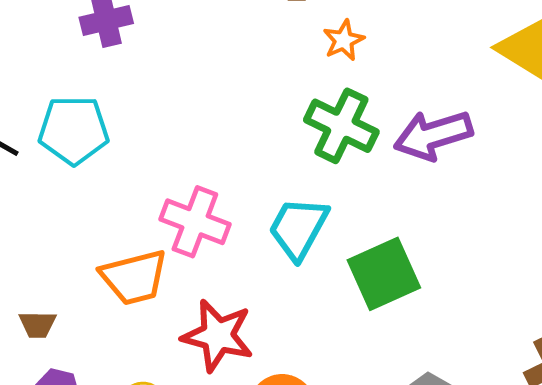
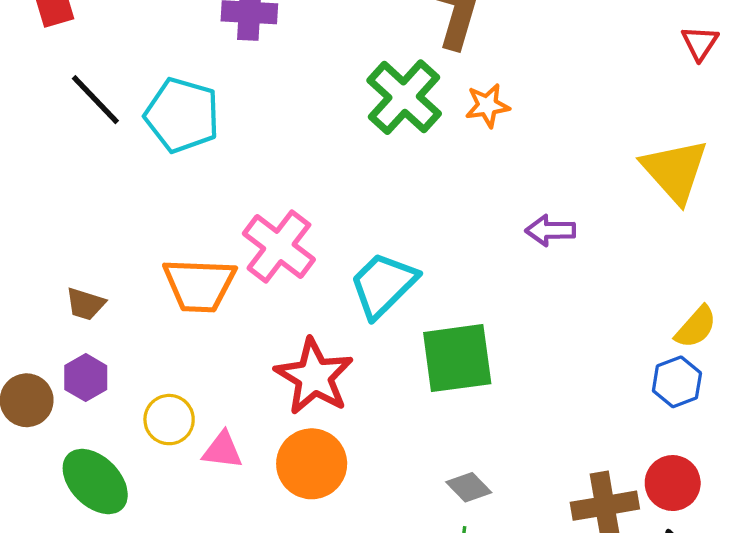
green cross: (341, 126) -> (404, 97), moved
purple arrow: (433, 135) -> (550, 230), size x0.6
red star: (218, 336) -> (314, 377), moved

